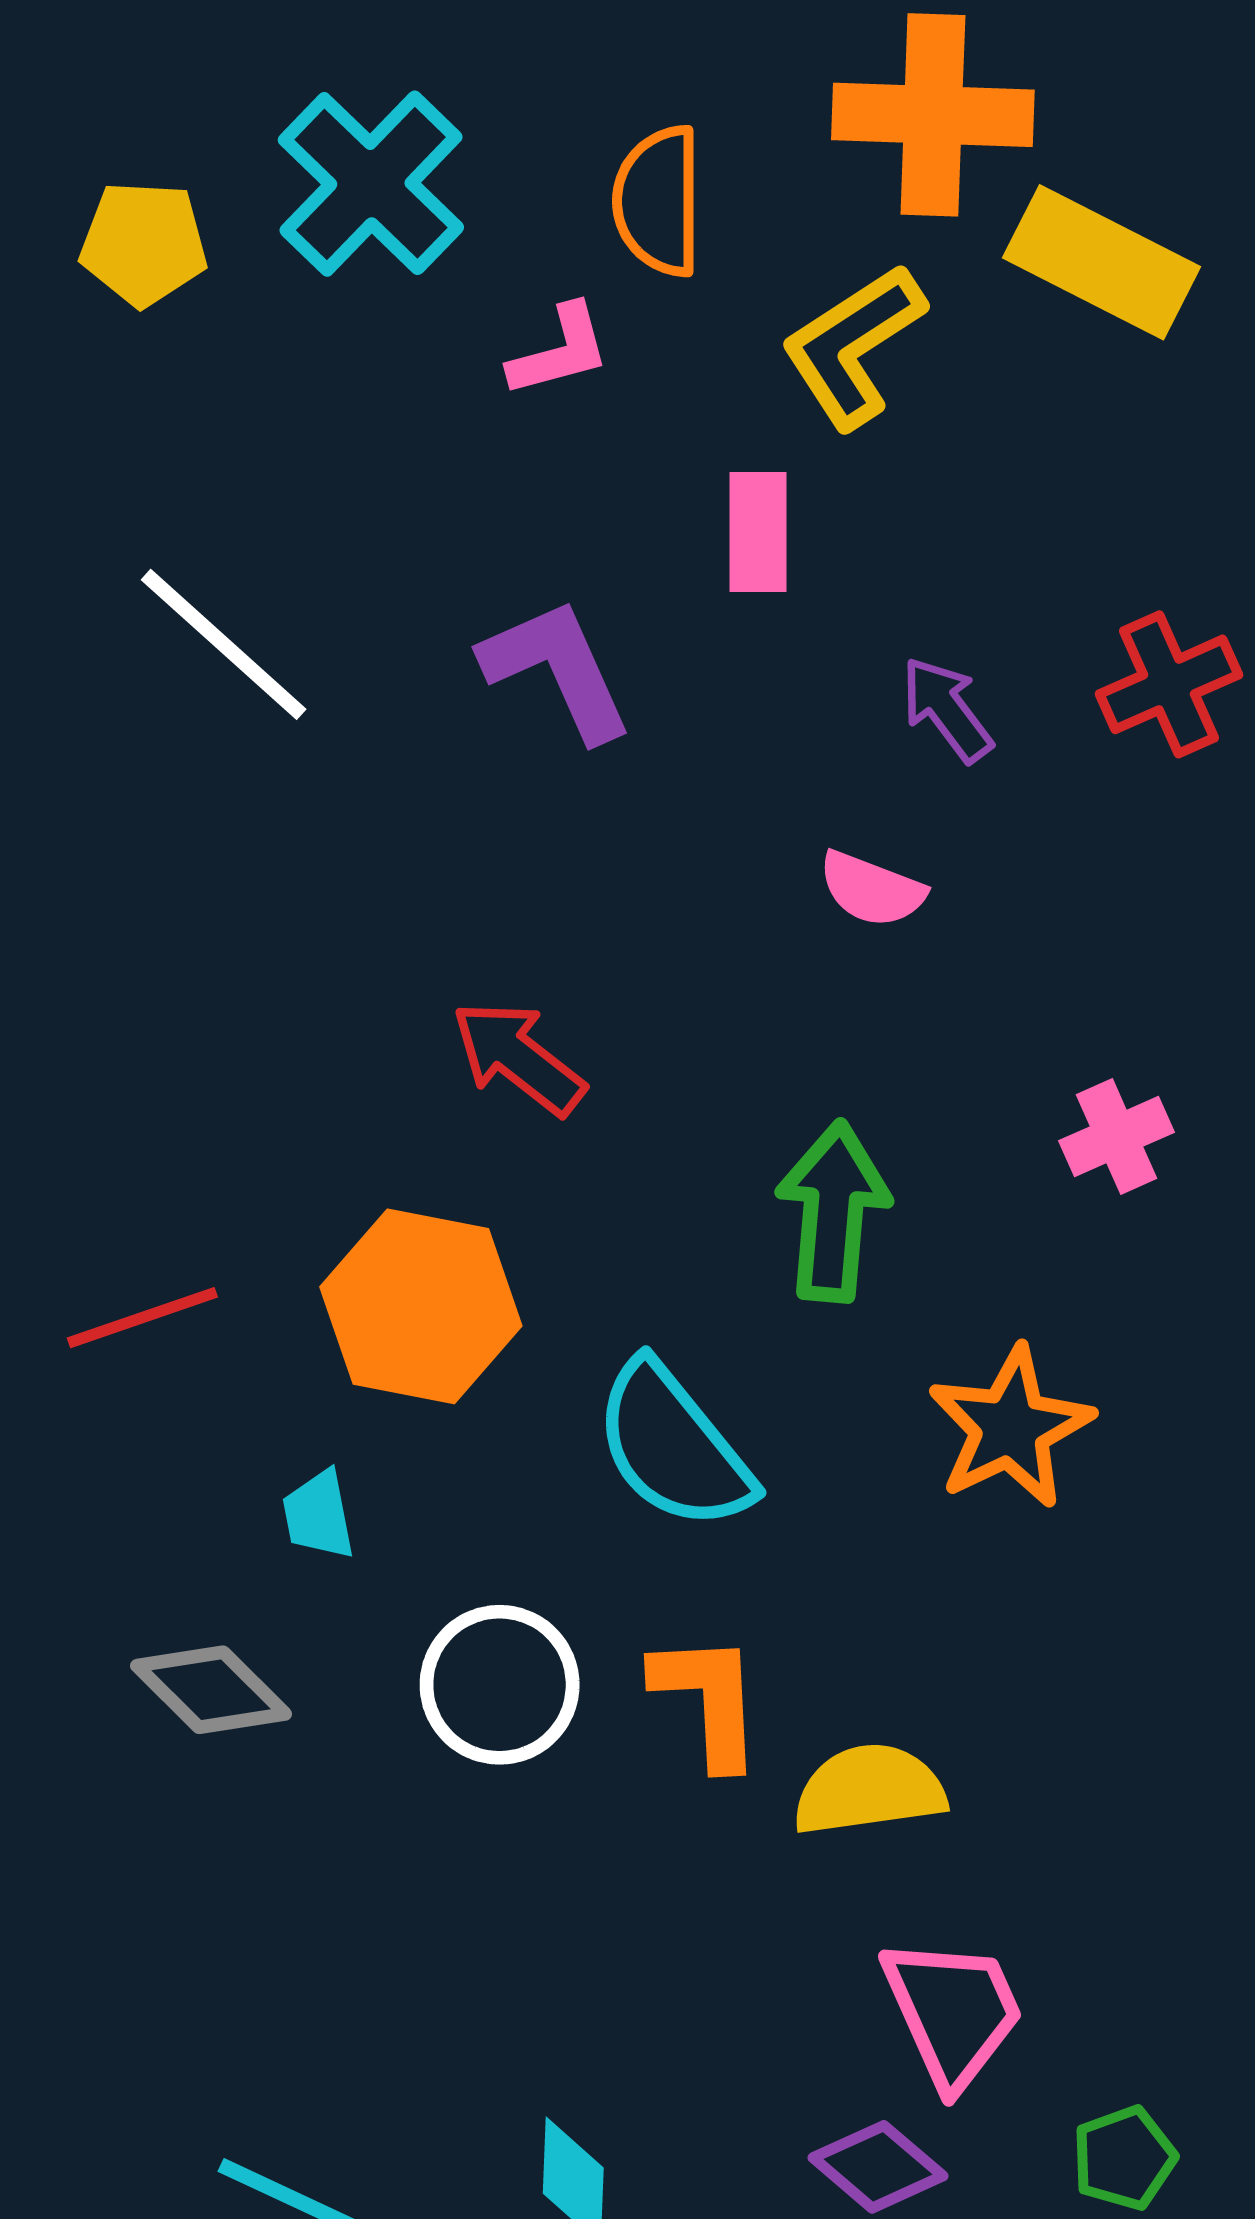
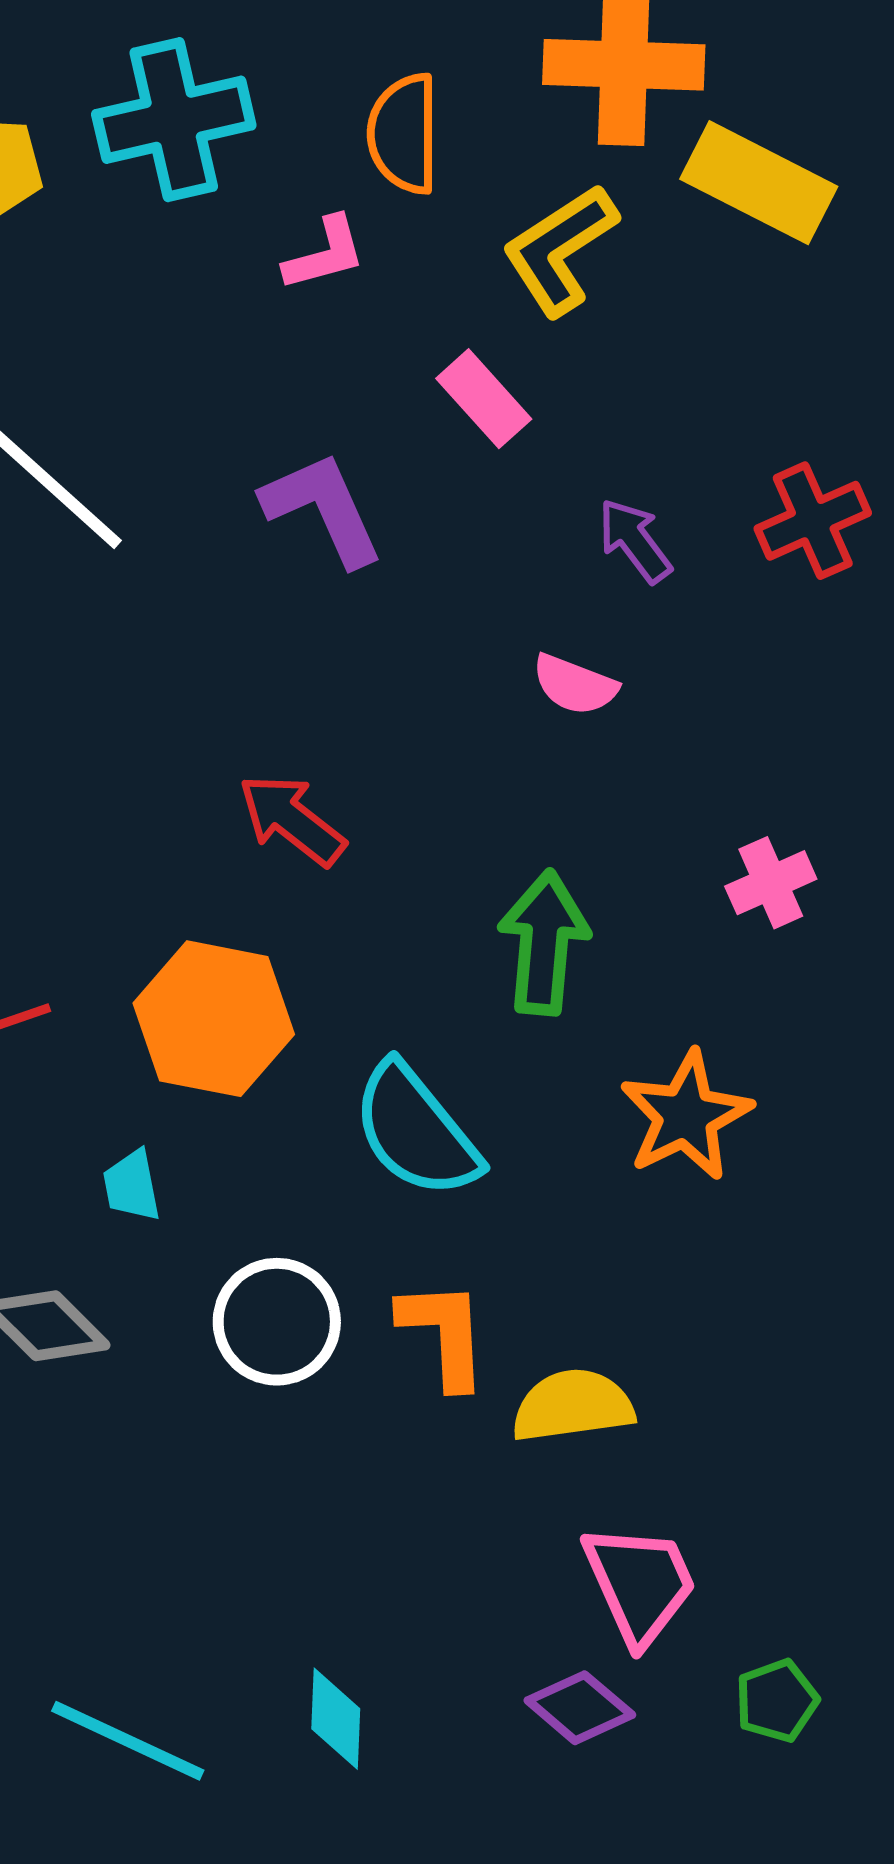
cyan cross: (371, 184) -> (174, 120), turned 33
pink rectangle: (758, 532) -> (484, 399), turned -42

